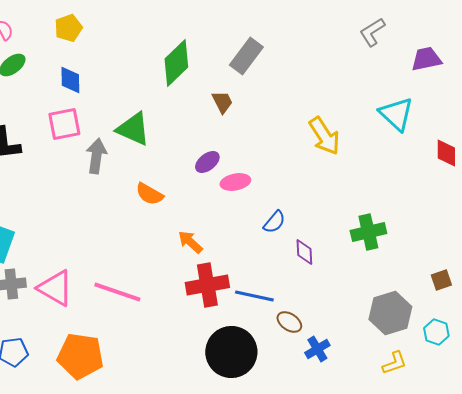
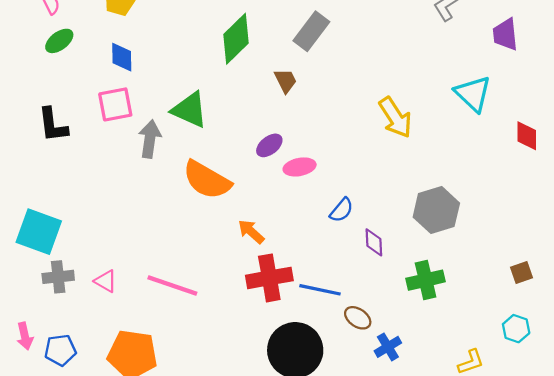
purple trapezoid: (426, 59) -> (505, 34), turned -84
orange semicircle: (149, 194) -> (207, 180), size x1.6
green cross: (368, 232) -> (426, 280), moved
pink triangle: (55, 288) -> (106, 281), size x0.6
gray hexagon: (390, 313) -> (436, 210), moved

